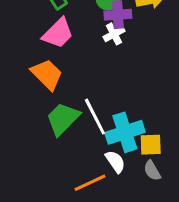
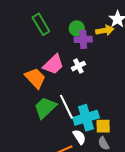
pink trapezoid: (58, 33) -> (53, 64), moved
white cross: (114, 34) -> (78, 66), moved

